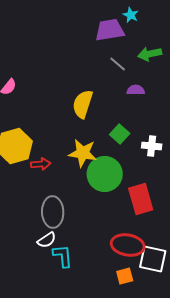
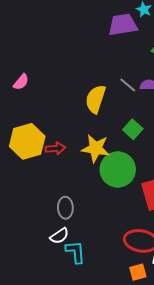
gray line: (118, 64) -> (128, 85), moved
red arrow: (41, 164) -> (55, 148), moved
gray ellipse: (53, 212) -> (65, 208), size x0.7

